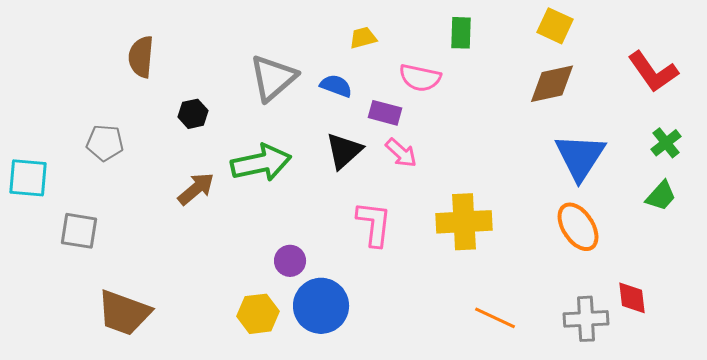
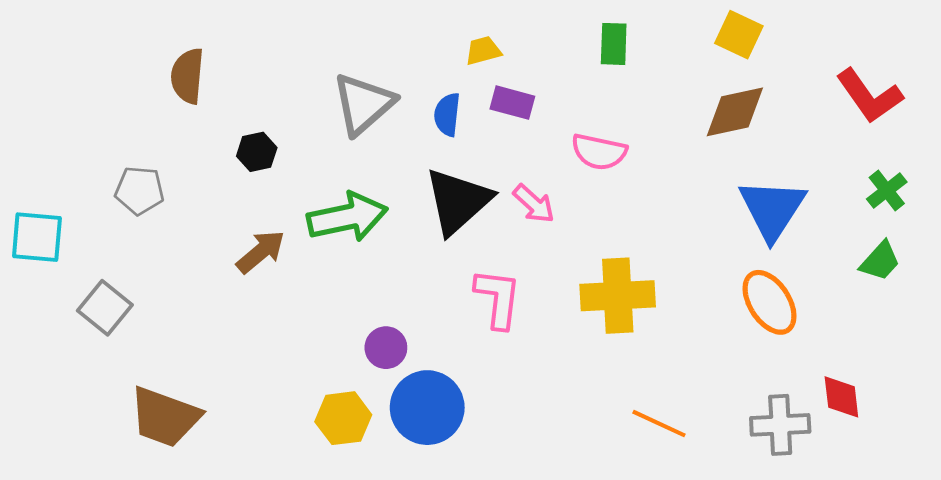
pink semicircle: (420, 78) -> (599, 152), moved
blue semicircle: (336, 86) -> (447, 115), turned -104
purple rectangle: (385, 113) -> (512, 103), moved
black triangle: (344, 151) -> (458, 201), size x1.4
gray square: (79, 231) -> (105, 308), turned 30

